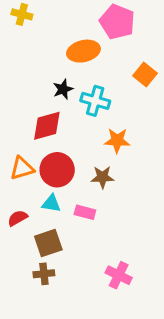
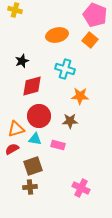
pink pentagon: (117, 22) -> (95, 15), moved
orange square: (145, 75) -> (90, 40), moved
black star: (63, 89) -> (22, 61), moved
orange triangle: (22, 168) -> (16, 129), moved

